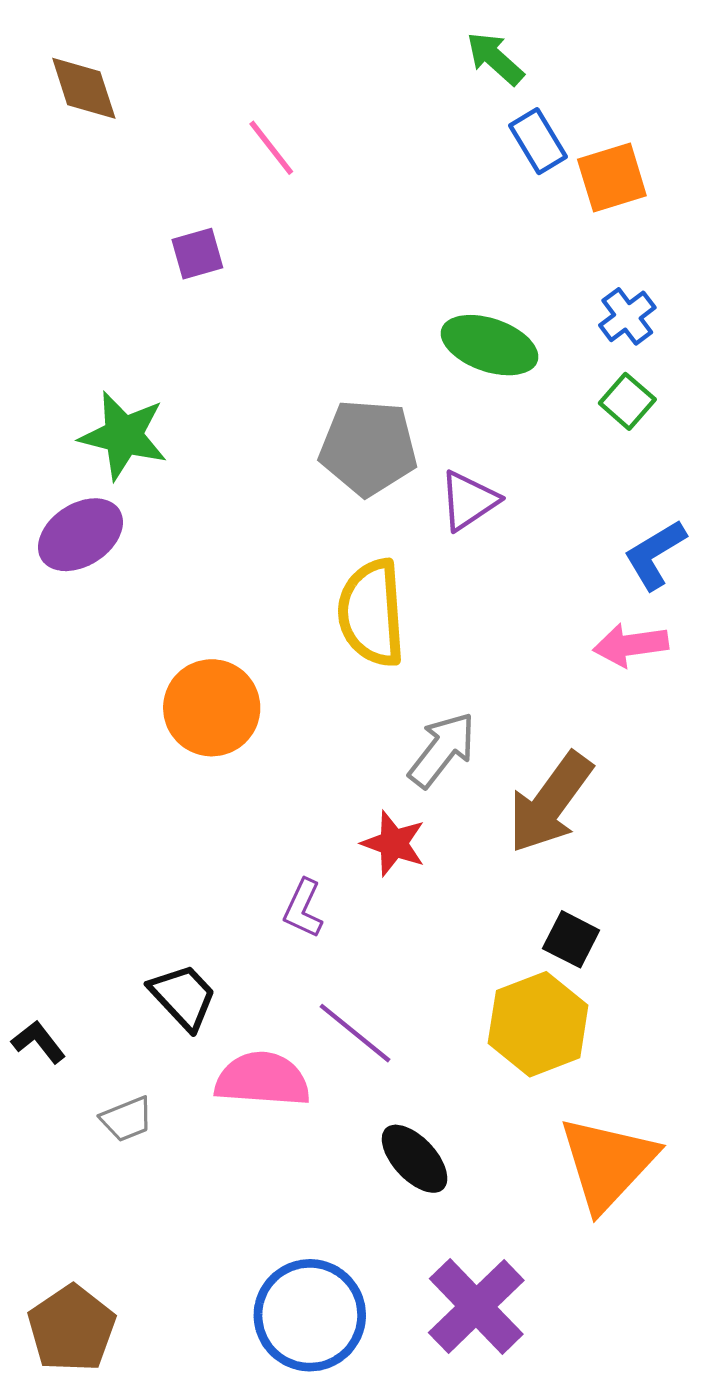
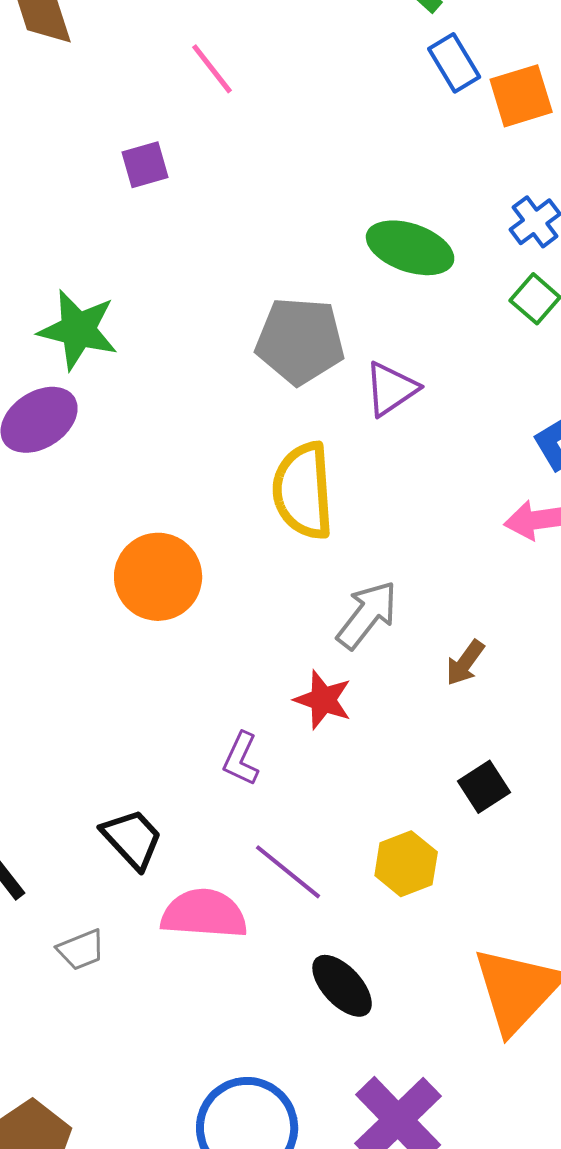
brown arrow: (550, 803) -> (465, 663), size x0.5
black square: (571, 939) -> (484, 787), turned 30
yellow hexagon: (538, 1024) -> (406, 864), moved, size x0.7

